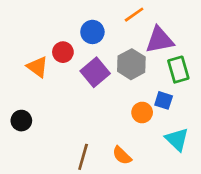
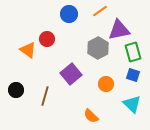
blue circle: (92, 32) -> (69, 14), moved
purple square: (95, 72) -> (71, 74), moved
blue square: (164, 100) -> (133, 75), moved
brown line: (83, 157) -> (45, 96), moved

